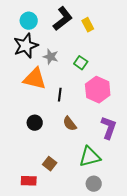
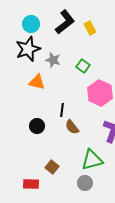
orange triangle: (35, 79) -> (37, 82), size x0.7
black line: (60, 95) -> (62, 110), moved
gray circle: (94, 184) -> (85, 183), moved

